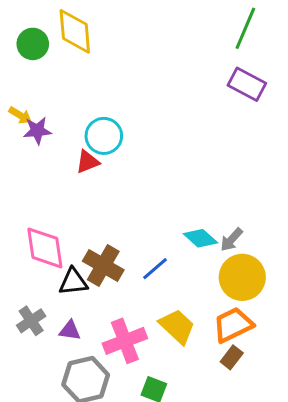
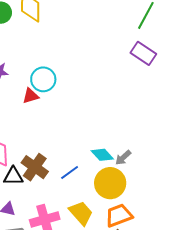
yellow circle: (242, 277) -> (110, 183), moved

